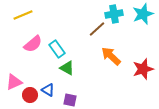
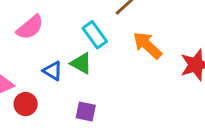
cyan rectangle: (57, 49) -> (95, 35), moved
blue triangle: (48, 90) -> (53, 71), moved

